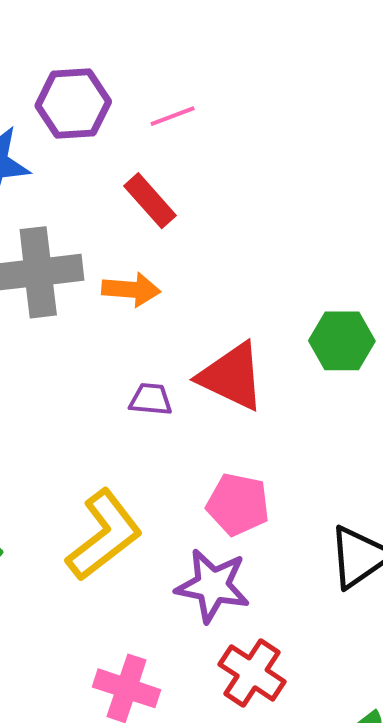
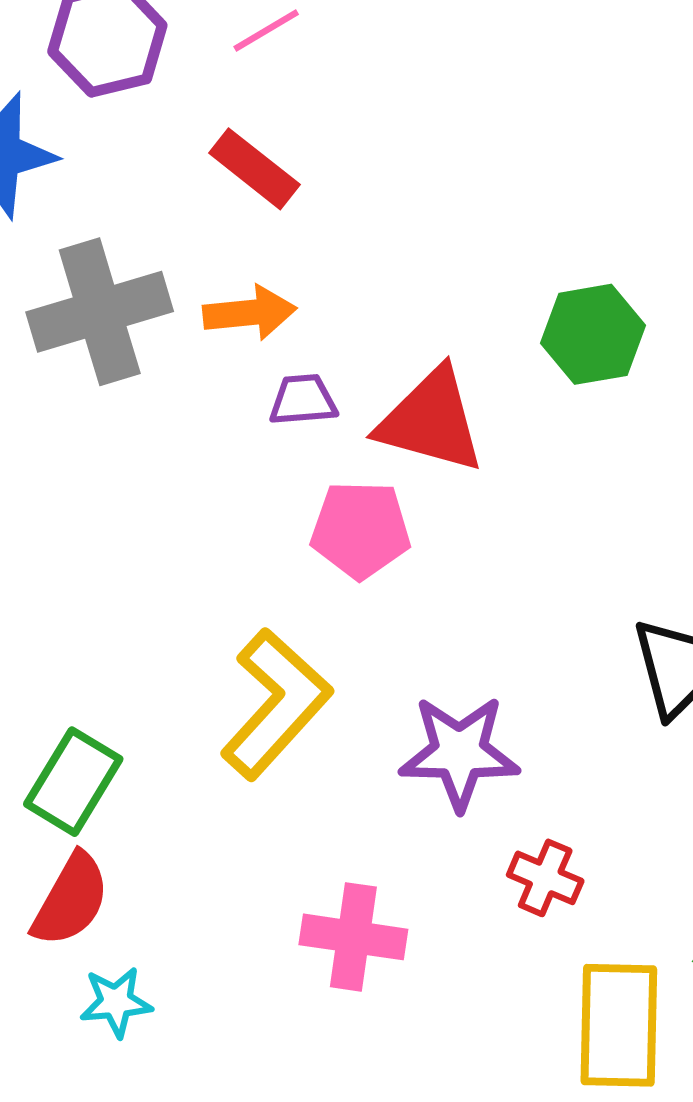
purple trapezoid: (151, 399) -> (303, 400), moved
pink pentagon: (238, 504) -> (361, 530), moved
red cross: (252, 673) -> (545, 878), size x0.7

